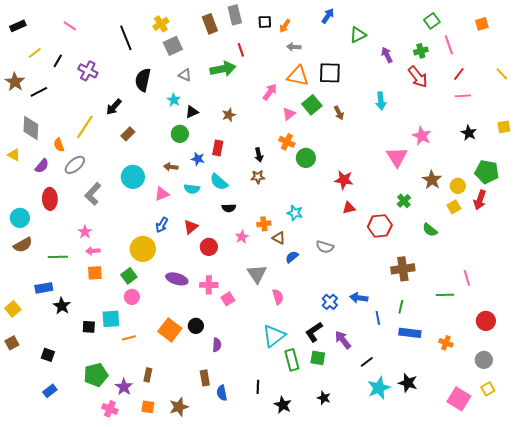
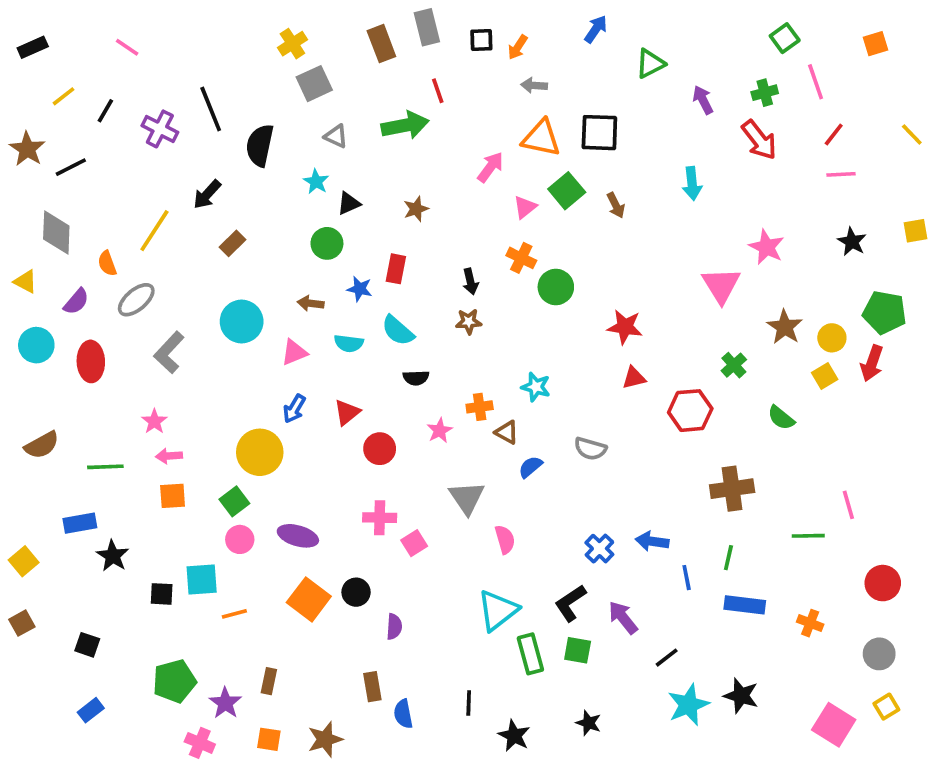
black line: (126, 38) -> (211, 109), moved
cyan circle: (20, 218) -> (36, 345), moved
purple ellipse: (177, 279) -> (298, 536), moved

